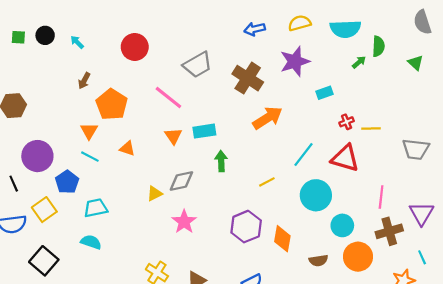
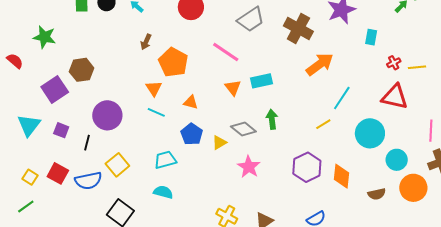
cyan rectangle: (324, 93) -> (371, 37), turned -56
cyan line: (303, 155) -> (342, 98), moved
green arrow: (221, 161) -> (272, 119), moved
gray diamond: (181, 181) -> (243, 129), turned 55
blue pentagon: (67, 182) -> (192, 134), moved
black line: (14, 184) -> (87, 143), turned 42

